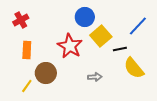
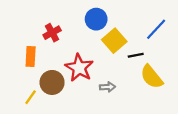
red cross: (21, 20) -> (52, 33), moved
red star: (70, 46) -> (79, 68), moved

